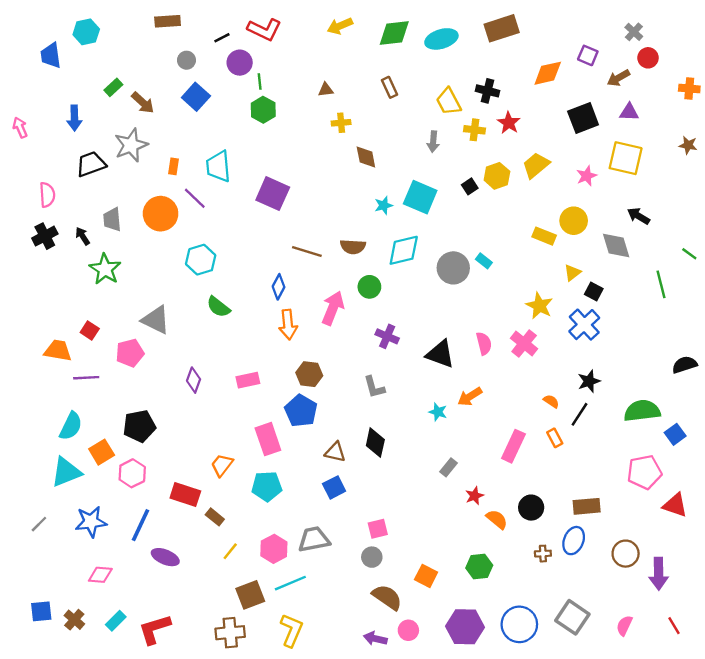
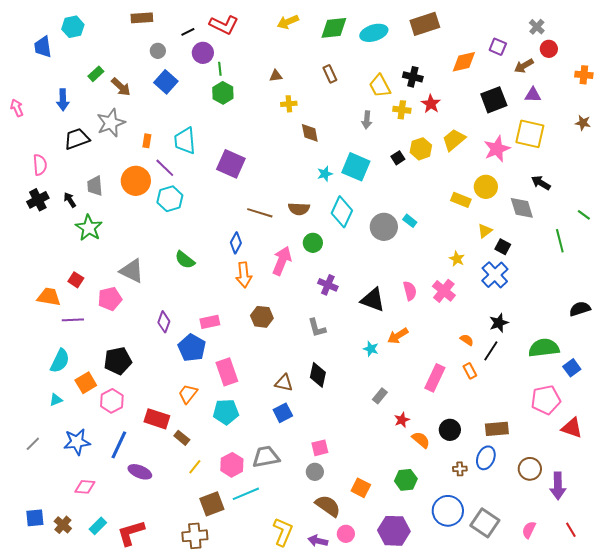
pink star: (587, 176) -> (497, 149), size x1.5
cyan diamond: (404, 250) -> (342, 212), turned -52
cyan hexagon: (201, 260) -> (170, 199), moved
yellow star: (539, 306) -> (457, 259), size x0.7
blue pentagon: (301, 411) -> (192, 348), moved
cyan triangle: (66, 472) -> (56, 400), size x0.5
blue circle: (519, 624) -> (448, 511), moved
yellow L-shape: (292, 630) -> (283, 532), moved

